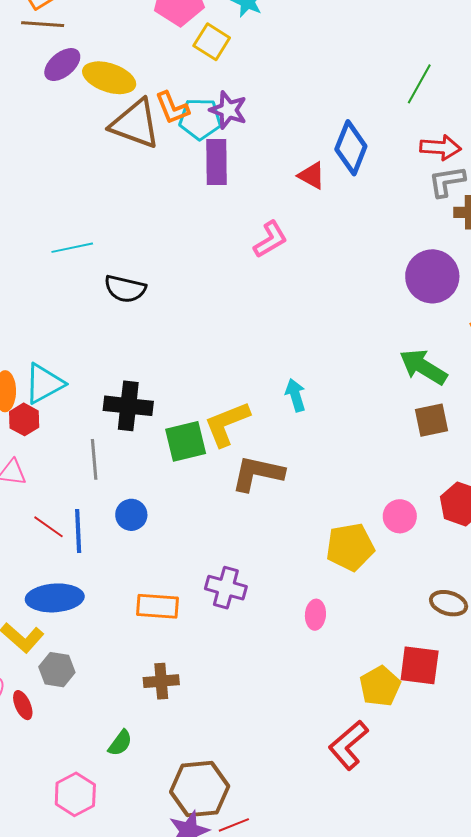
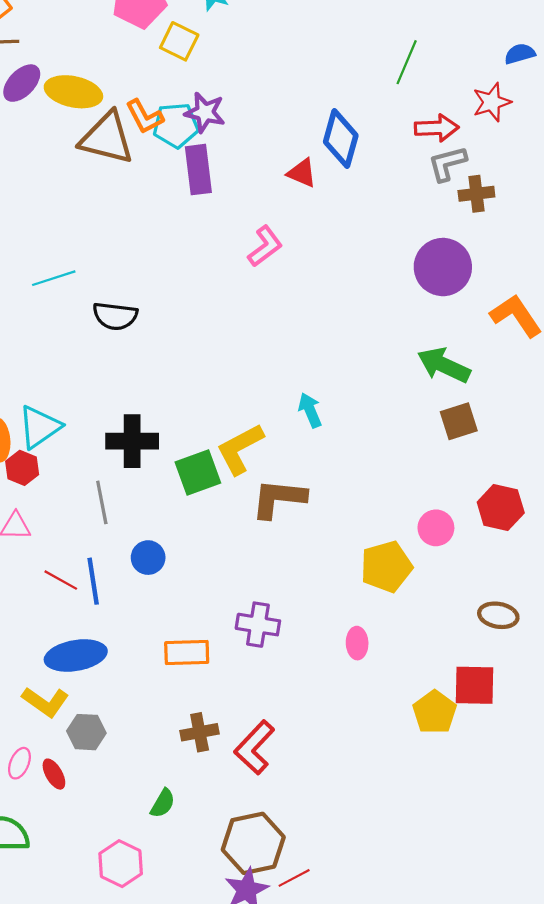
red L-shape: (348, 745) -> (254, 747), moved

